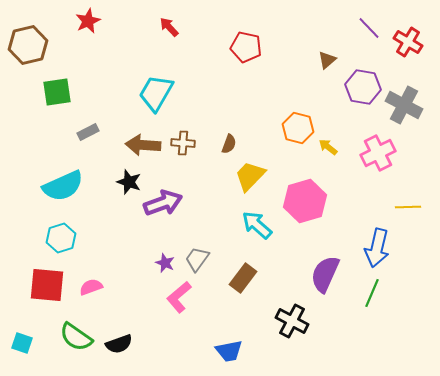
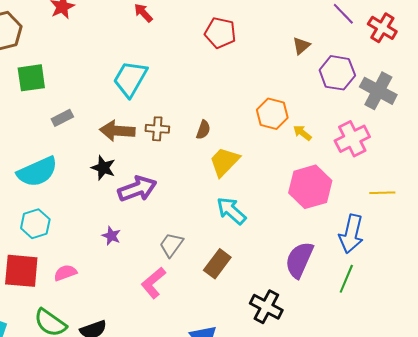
pink hexagon: (305, 201) -> (310, 187), moved
purple star: (165, 263) -> (111, 236), moved

